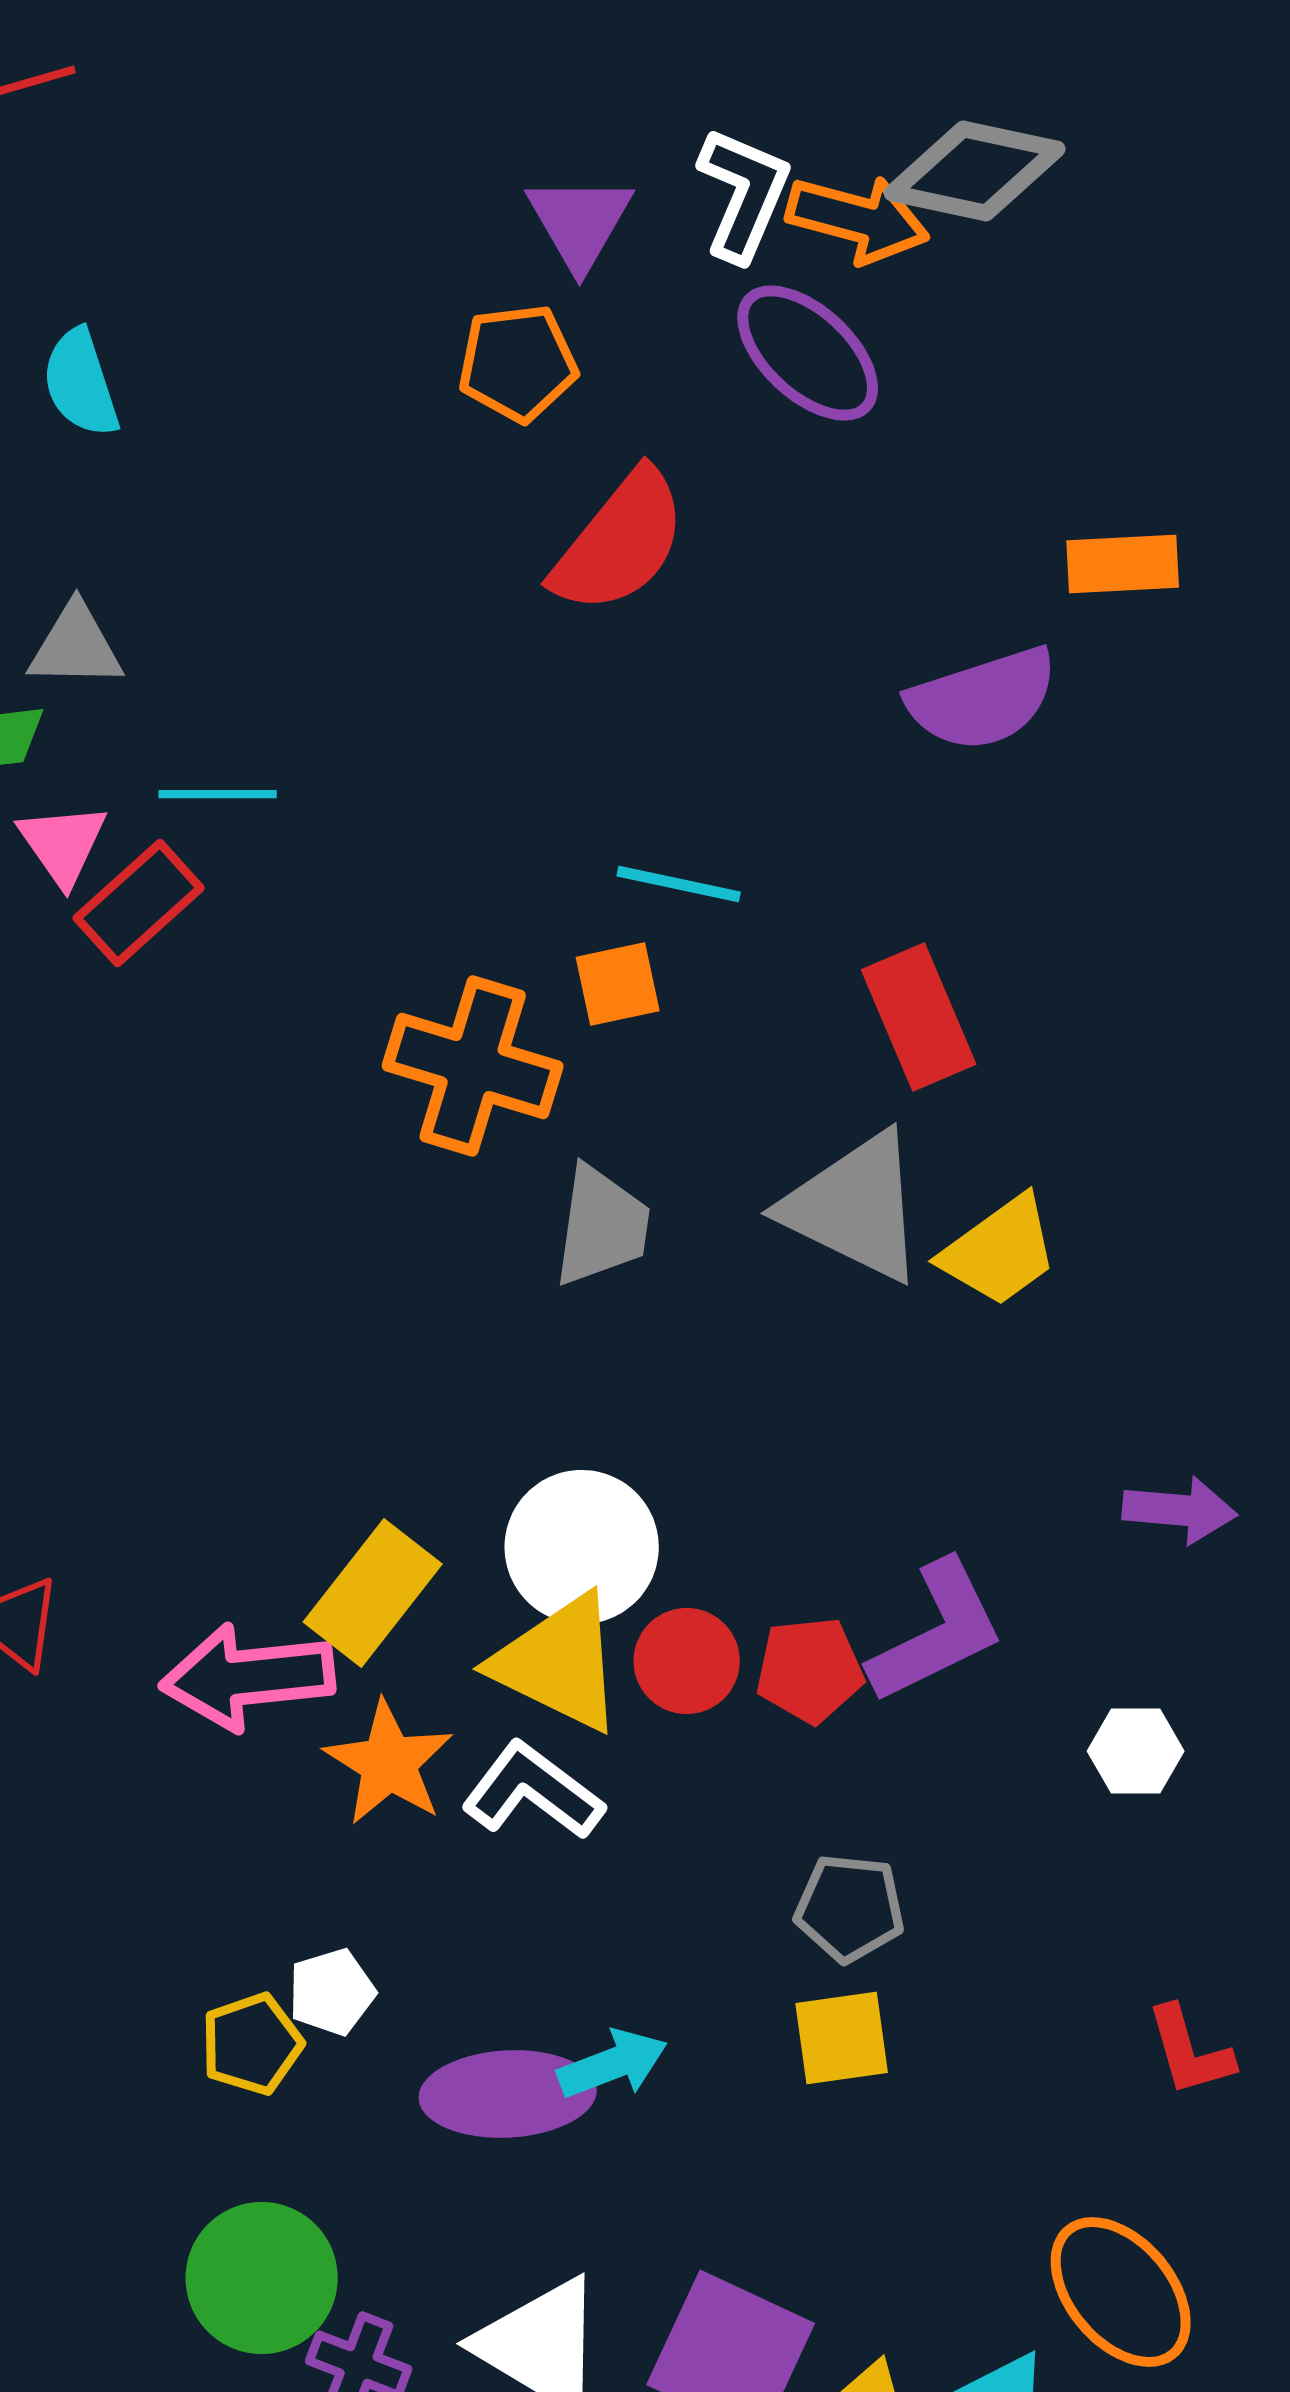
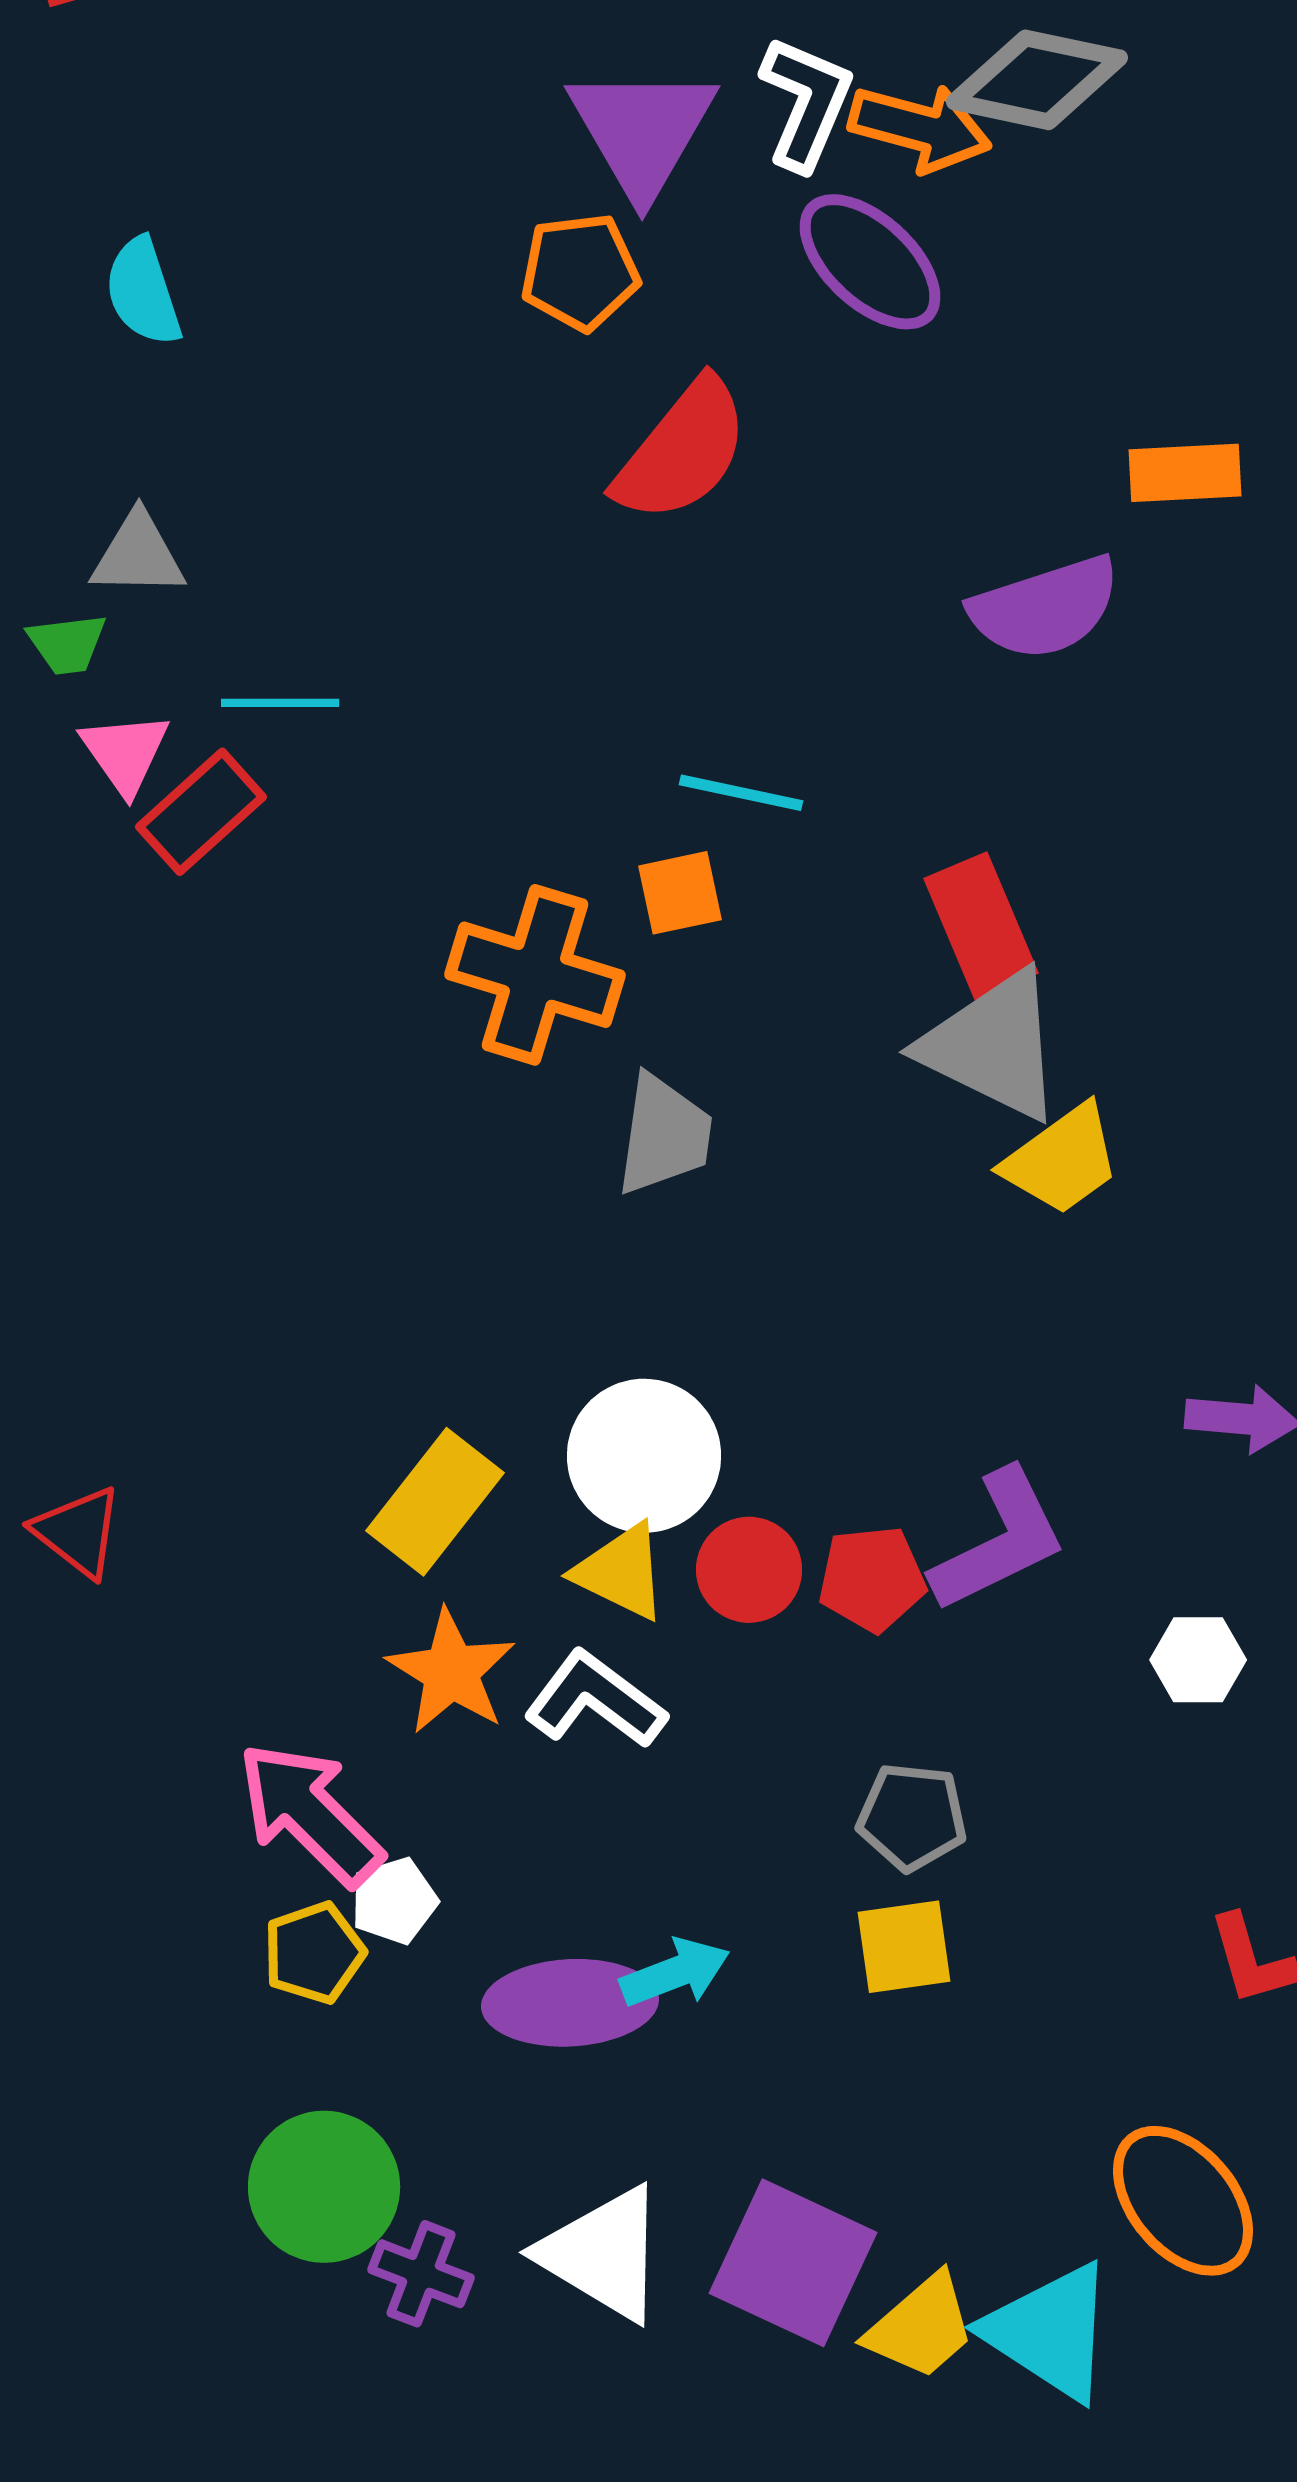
purple triangle: (580, 222) -> (642, 131), size x1.4
gray triangle: (855, 1207) -> (993, 1046), moved
yellow triangle: (559, 1663) -> (621, 1572), size x0.7
pink arrow: (248, 1677) -> (310, 1814), moved, turned 51

